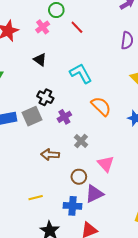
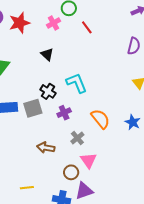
cyan L-shape: (81, 73) -> (77, 83), moved
orange semicircle: (101, 106) -> (100, 119), moved
pink triangle: (106, 164) -> (89, 160), moved

